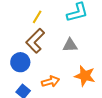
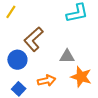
yellow line: (37, 17) -> (11, 12), moved
gray triangle: (70, 45) -> (67, 56), moved

